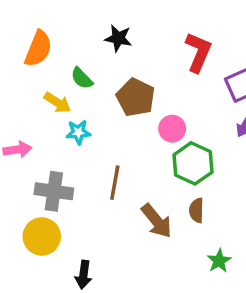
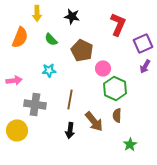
orange semicircle: (38, 49) -> (20, 37), moved
yellow arrow: (57, 103) -> (37, 13), moved, turned 56
yellow circle: (42, 236) -> (17, 130), moved
black arrow: (83, 275) -> (70, 130), moved

